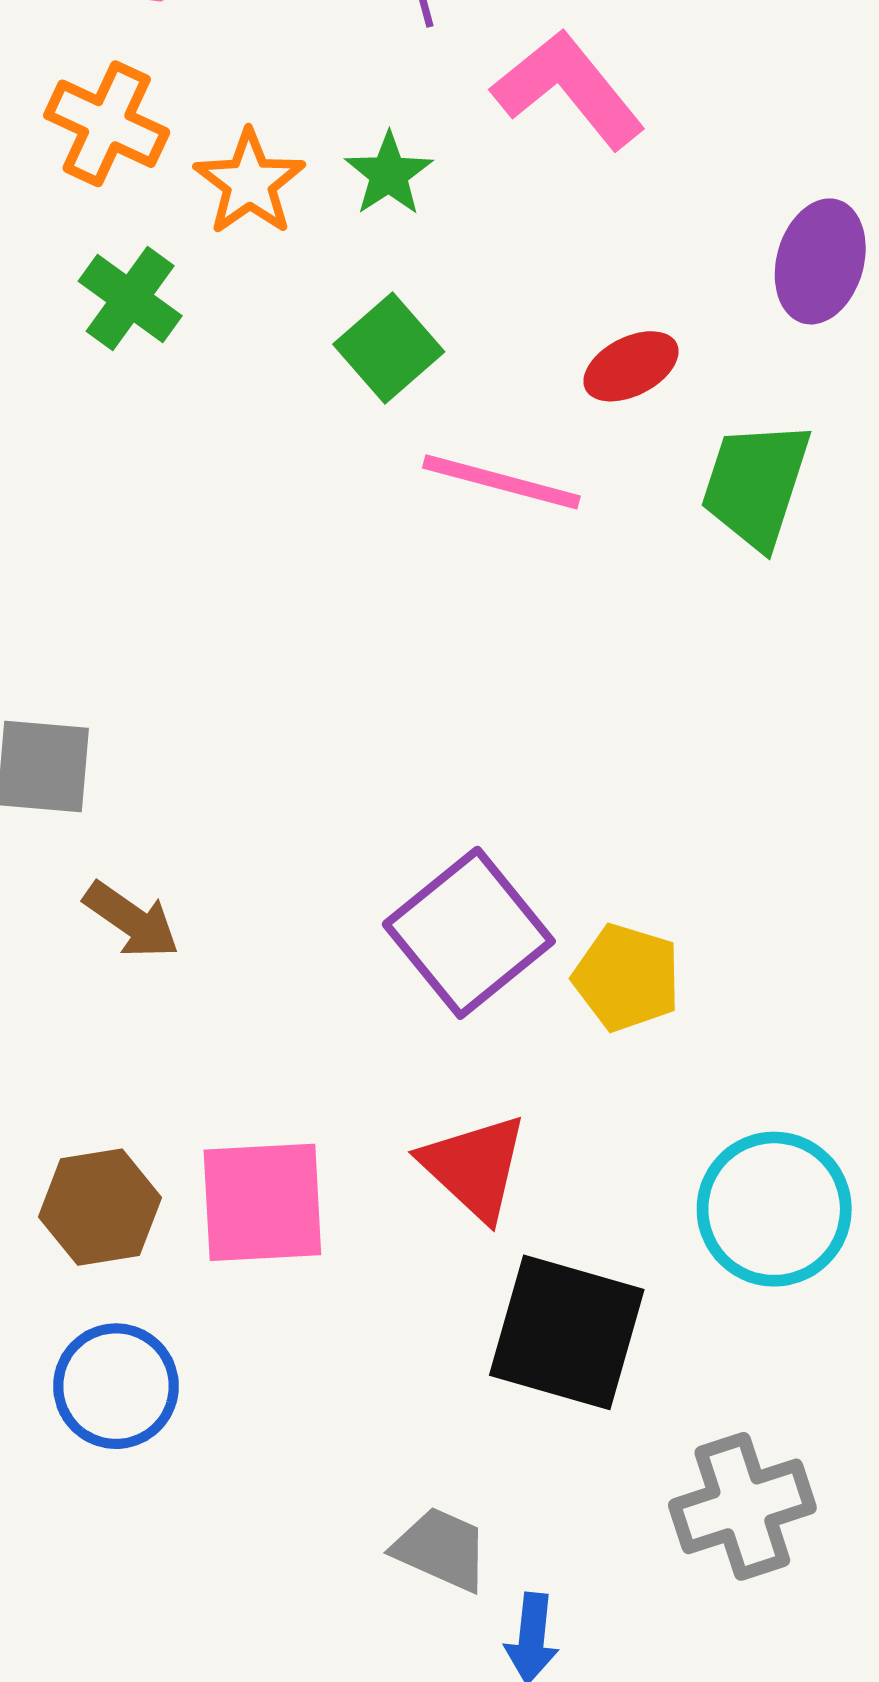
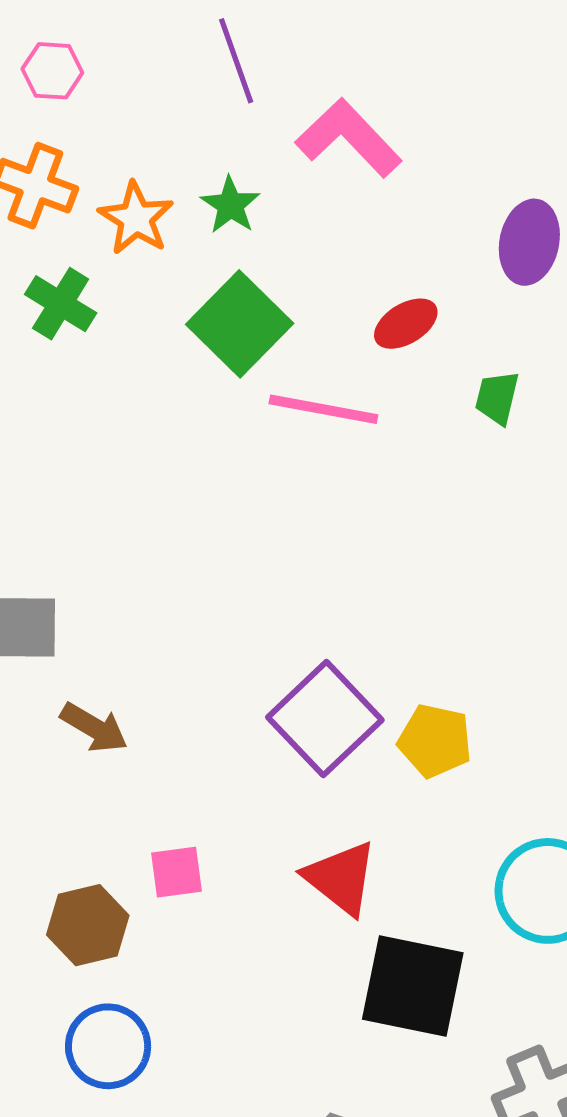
green square: (389, 348) -> (240, 324), size x1.4
green trapezoid: (756, 485) -> (497, 398), size x0.6
pink square: (262, 1202) -> (176, 872), moved, size x0.6

